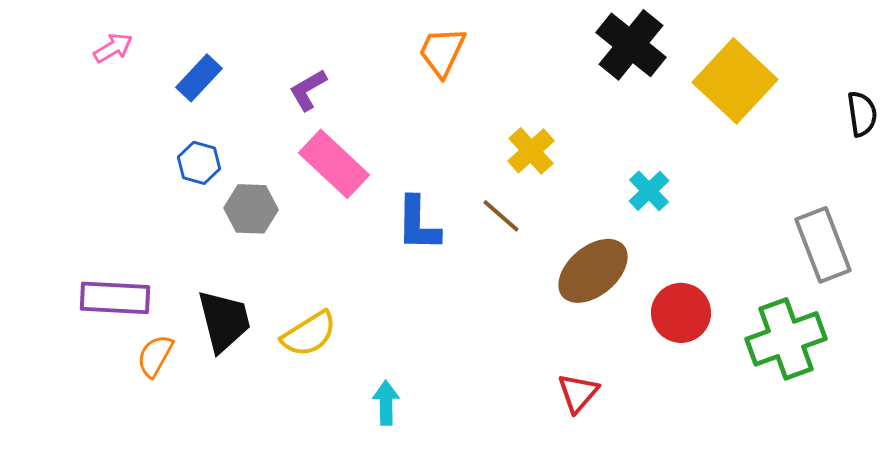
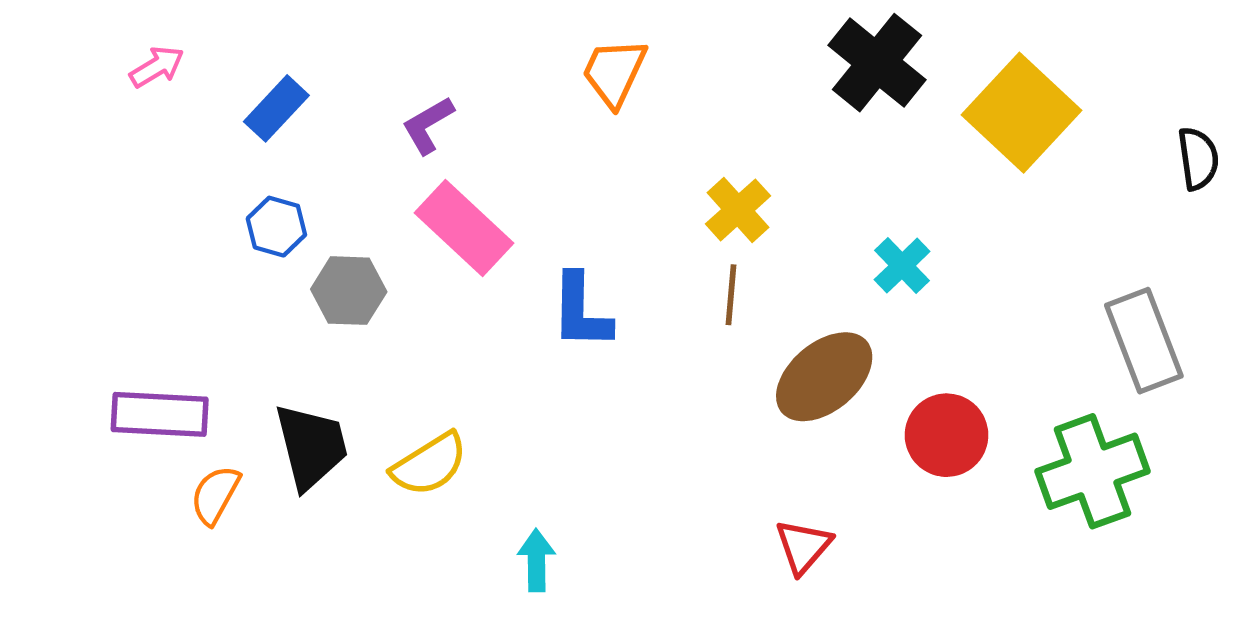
brown line: (501, 216) -> (731, 295), moved, turned 54

